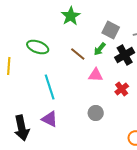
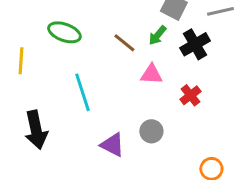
purple triangle: (50, 119) -> (112, 145), moved
black arrow: (22, 128) -> (36, 130), moved

